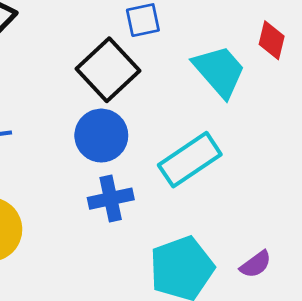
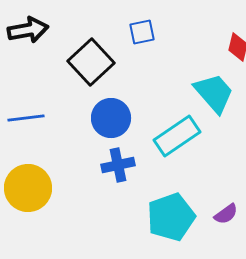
black square: (108, 70) -> (91, 62), moved
cyan trapezoid: (219, 71) -> (214, 93), moved

